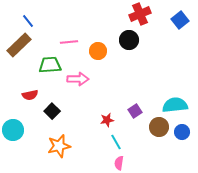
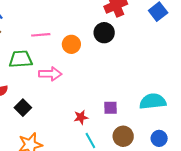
purple square: (135, 111) -> (110, 108), turned 32
brown circle: (159, 127) -> (123, 136), moved
blue circle: (182, 132) -> (159, 138), moved

